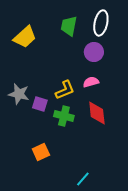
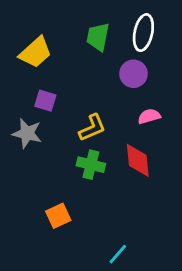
pink semicircle: (91, 82) -> (149, 116), moved
purple square: (40, 104) -> (45, 101), moved

